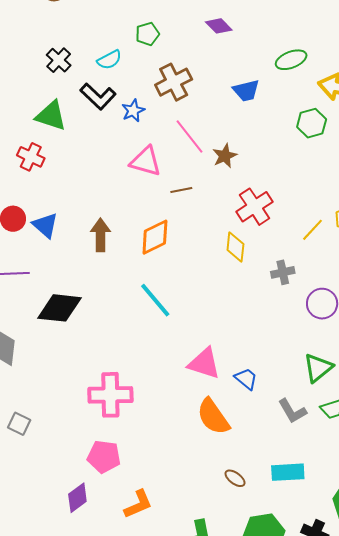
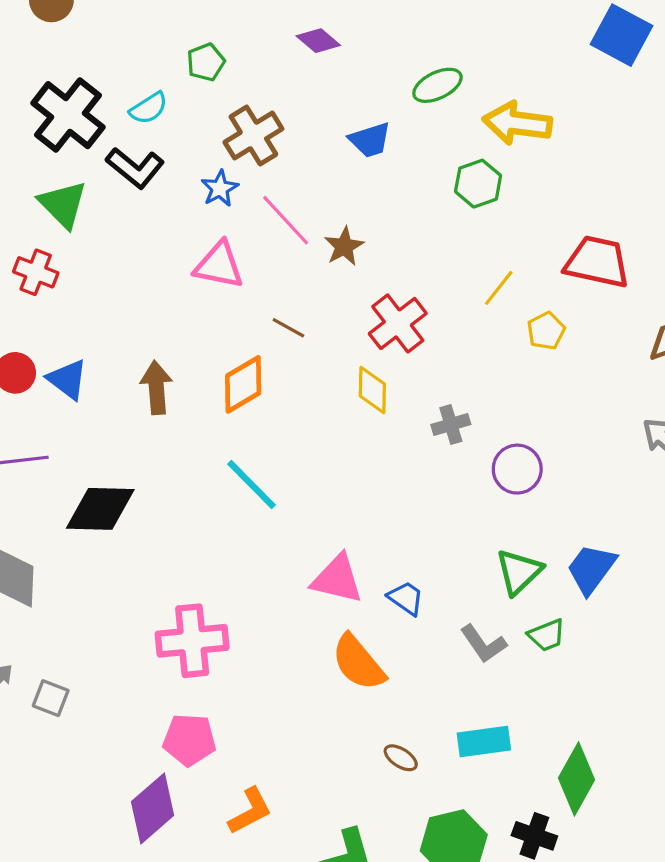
black cross: (59, 60) -> (68, 115), size x1.8
blue star: (133, 111) -> (220, 188), moved
green triangle: (51, 116) -> (63, 204), turned 32
brown line: (181, 190) -> (288, 328), moved, turned 45
yellow line: (312, 230) -> (499, 288), moved
purple diamond: (77, 498) -> (153, 808), size x1.4

